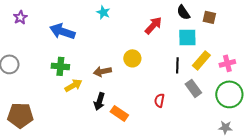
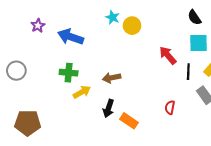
purple star: (20, 17) -> (38, 26), moved
red arrow: (153, 25) -> (168, 55), moved, turned -84
yellow circle: (132, 58) -> (132, 26), moved

